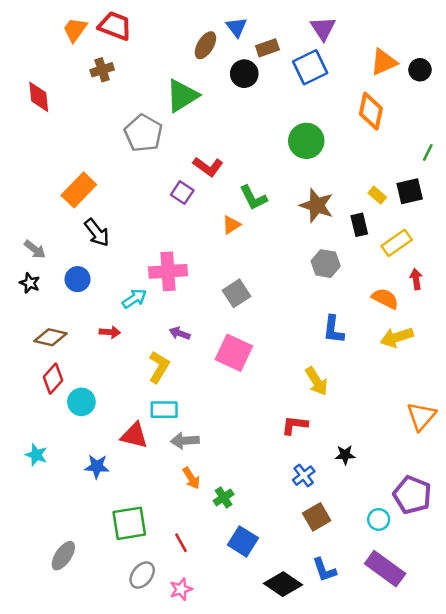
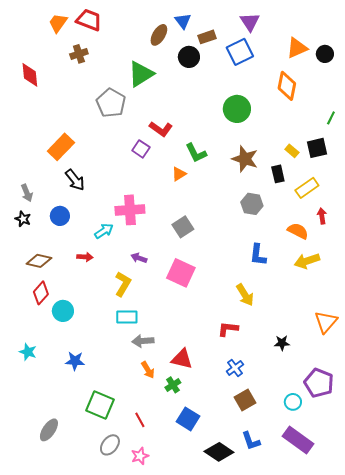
gray arrow: (35, 249) -> (27, 193), turned 30
red triangle: (134, 435) -> (182, 359), moved
black star: (345, 455) -> (282, 343), moved
green square: (129, 523) -> (100, 405), turned 32

